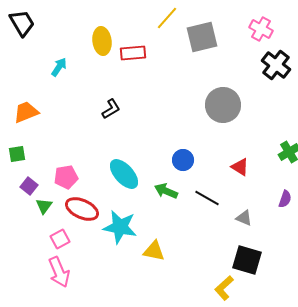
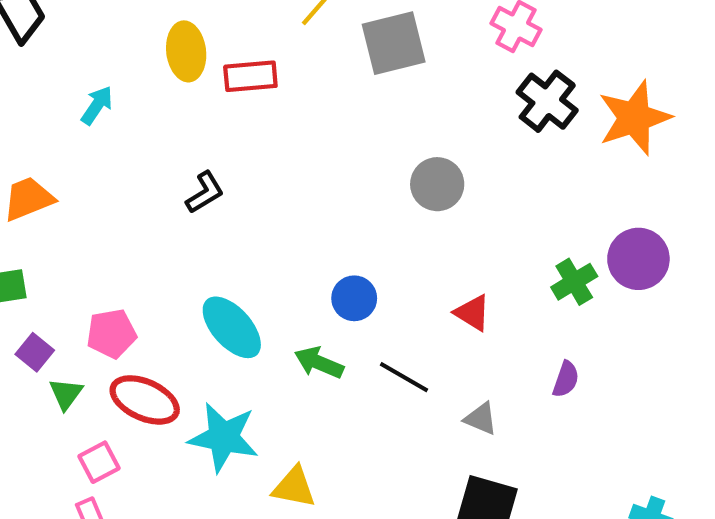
gray circle: (223, 105) -> (437, 184), size x0.7

